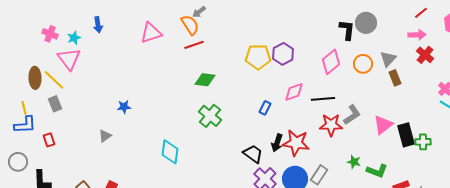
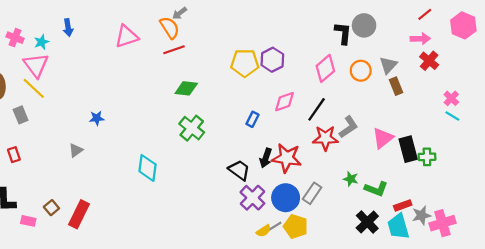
yellow line: (54, 80) -> (34, 88), moved
black line: (323, 99) -> (317, 109), turned -50

